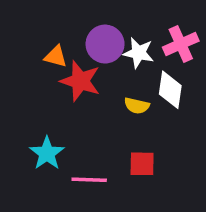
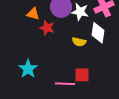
red star: (80, 81) -> (47, 28), size x0.7
pink line: (89, 180) -> (65, 84), moved

